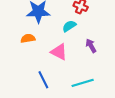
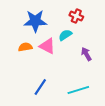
pink triangle: (59, 52) -> (47, 46), moved
blue line: (43, 80) -> (40, 87), turned 60

